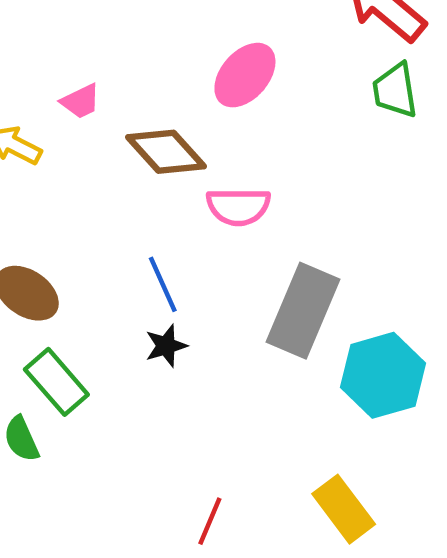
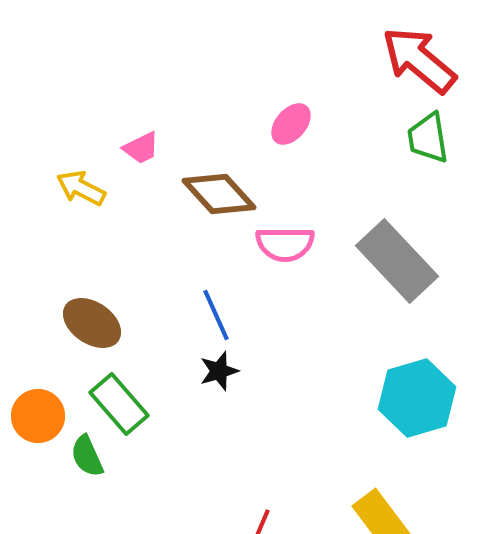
pink ellipse: (245, 75) -> (291, 124), size x0.7
gray rectangle: (303, 311) -> (397, 261), moved, turned -66

